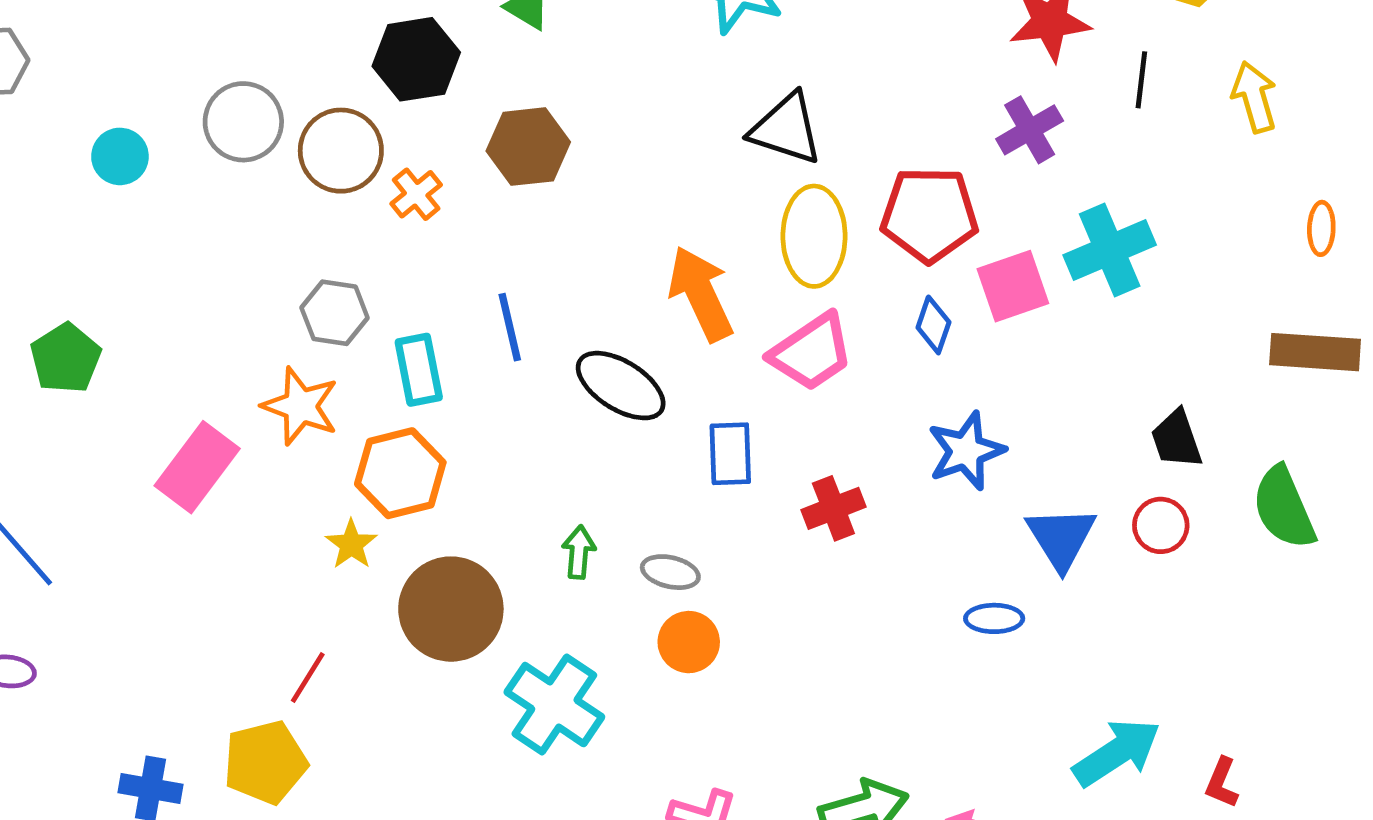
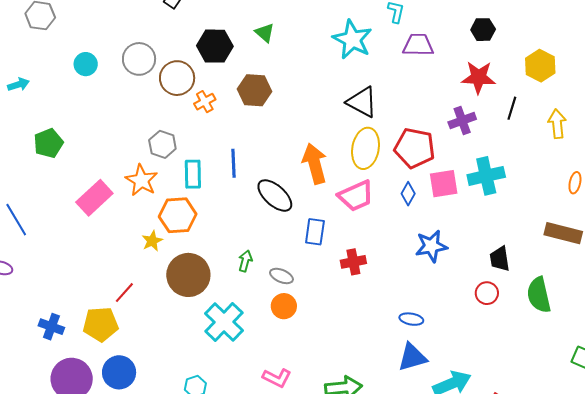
blue star: (966, 451) -> (431, 246), moved
blue triangle: (1061, 538) -> (412, 357), moved, turned 36

